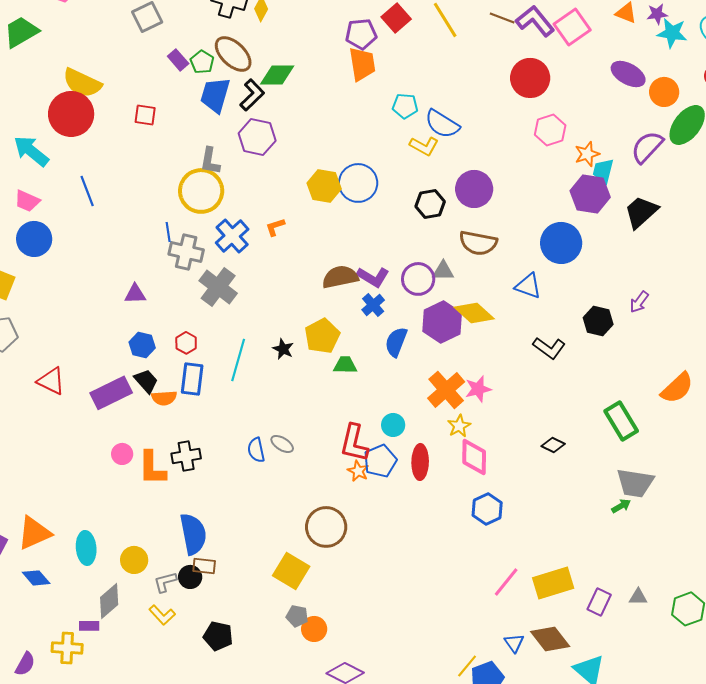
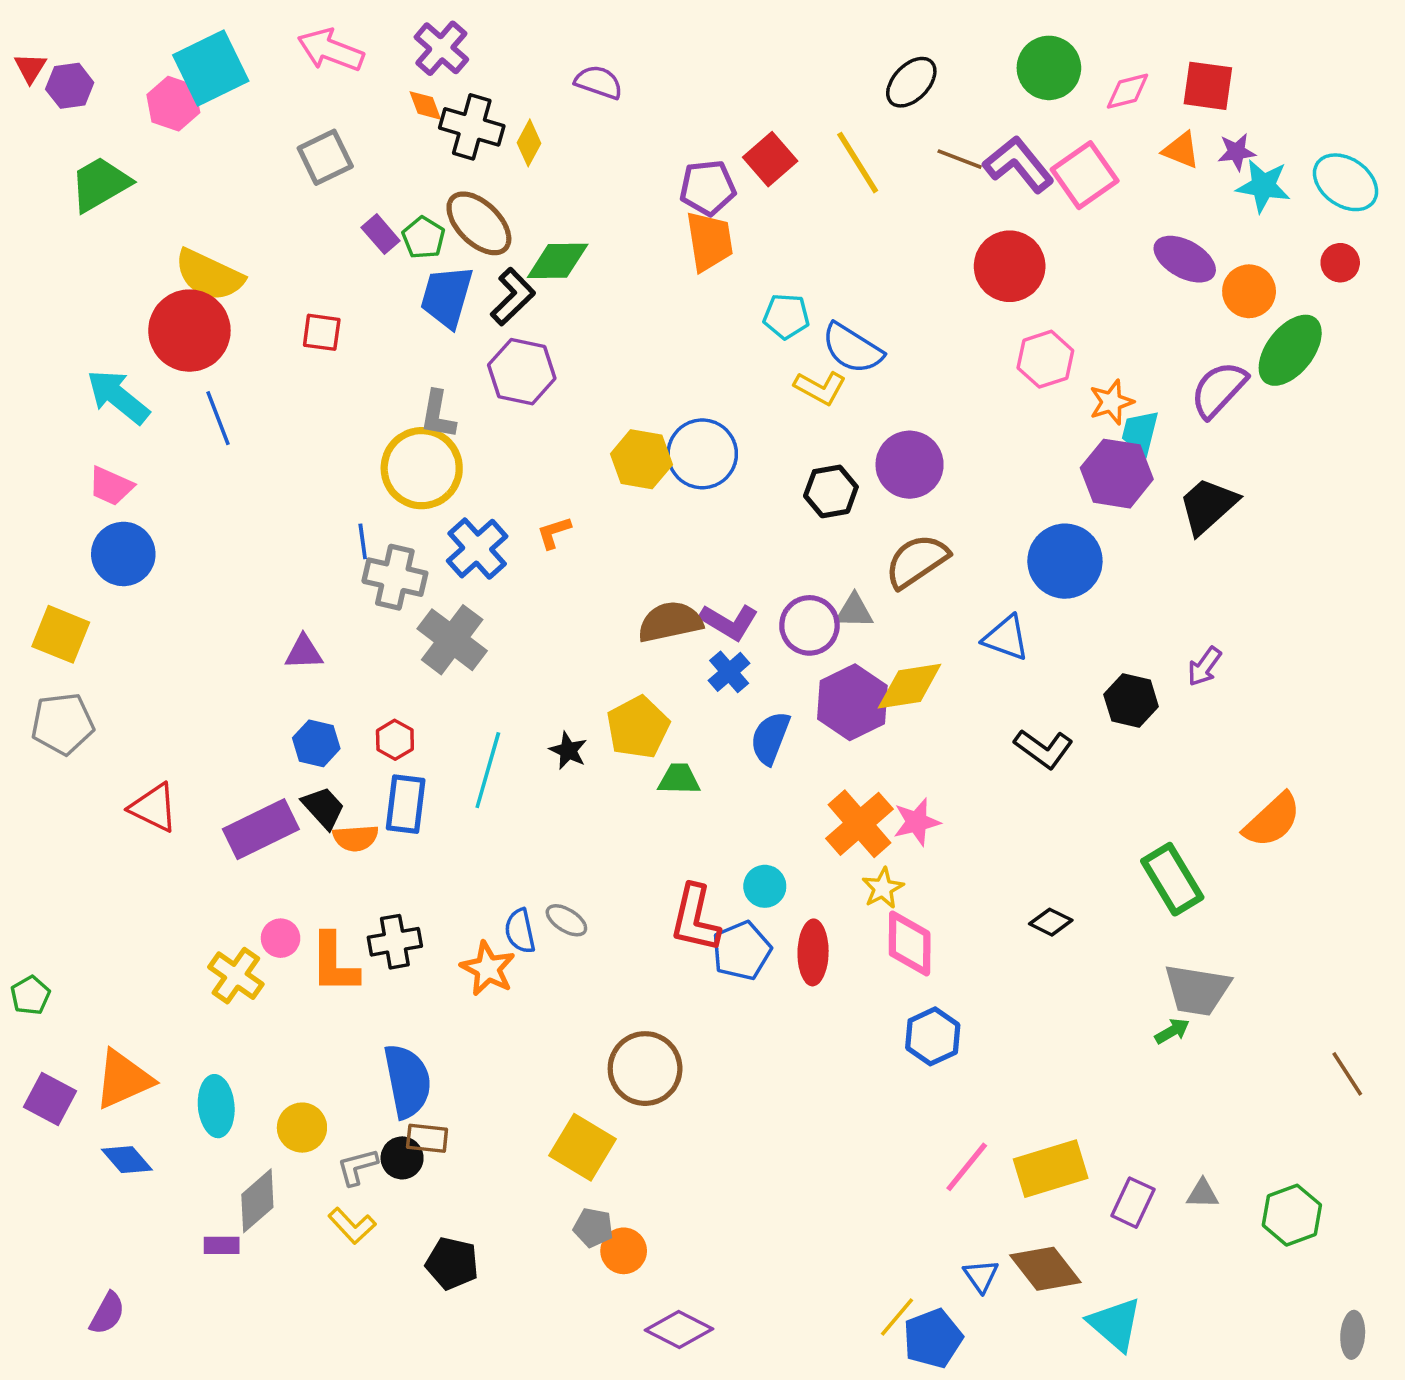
blue line: (87, 191) -> (218, 418), moved
brown semicircle: (478, 243) -> (917, 561), turned 135
yellow diamond: (474, 313) -> (910, 686), turned -51
orange star: (358, 471) -> (488, 969), moved, size x1.4
yellow cross: (67, 648) -> (236, 976), moved, turned 32

